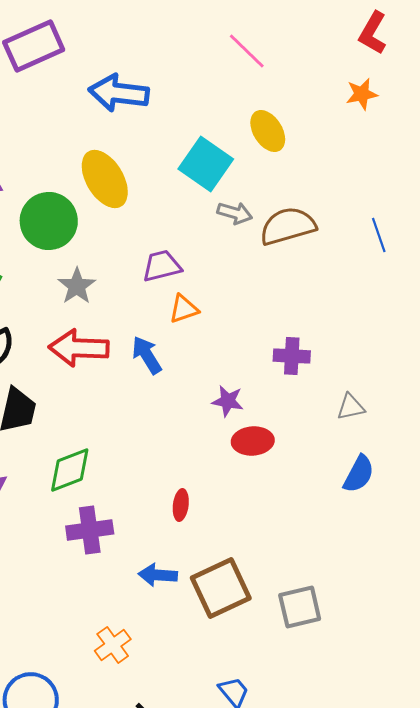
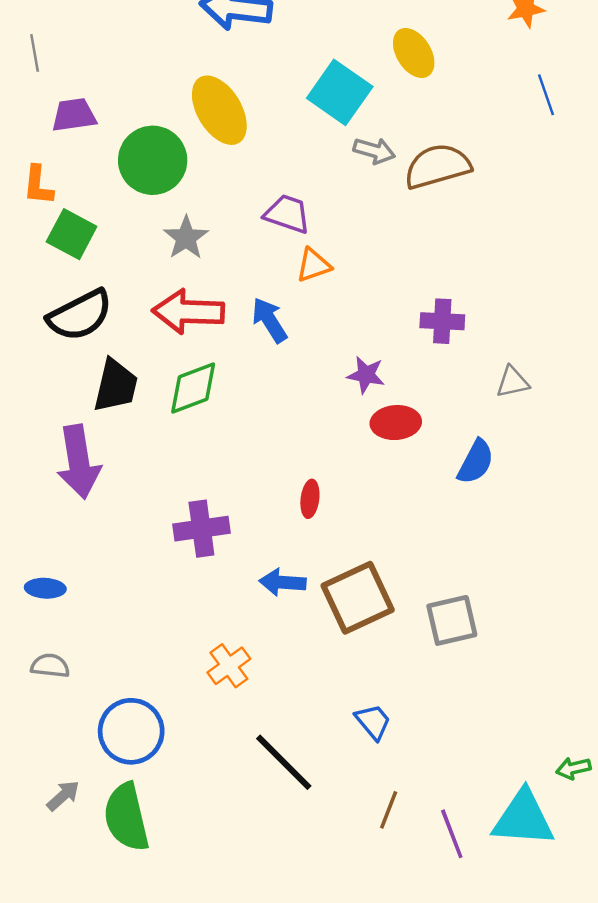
blue line: (379, 235) -> (546, 95), moved
purple trapezoid: (162, 266) -> (287, 214), turned 33
green diamond: (70, 470) -> (193, 388), moved
blue semicircle: (359, 474) -> (476, 462), moved

